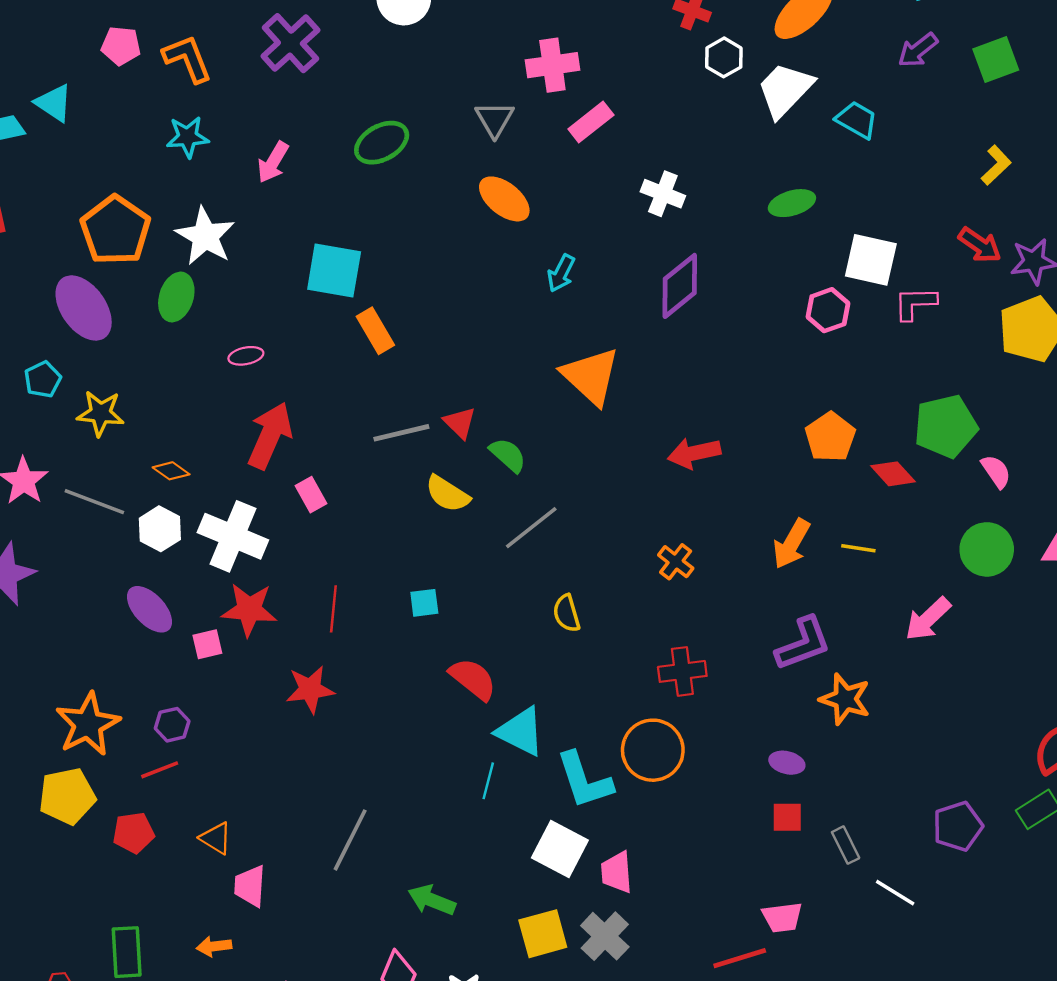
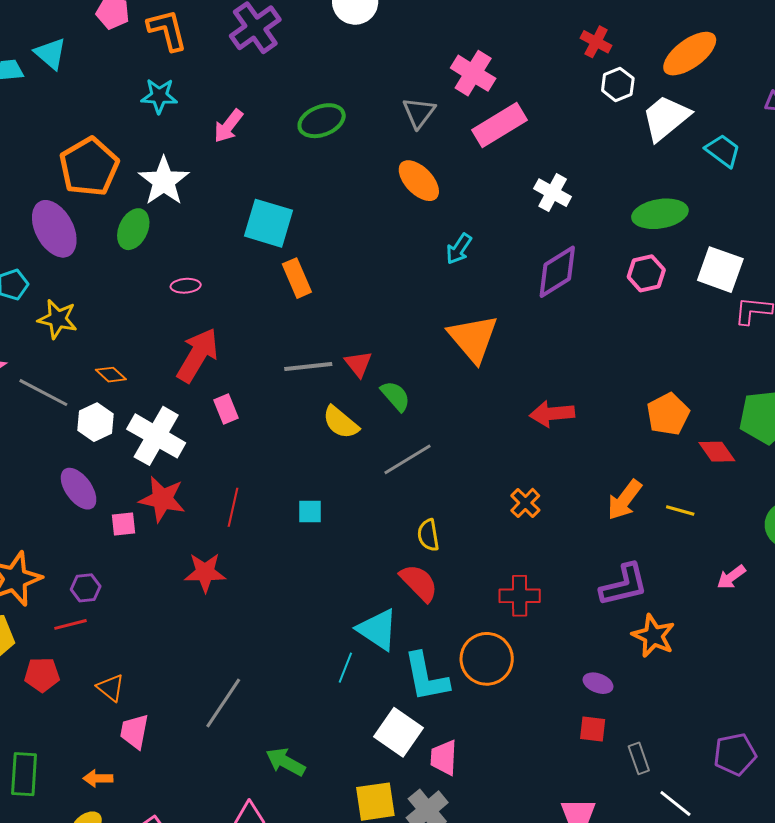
pink cross: (552, 65) -> (473, 73), turned 33
pink rectangle: (591, 122) -> (500, 125), size x1.4
green ellipse: (792, 203) -> (660, 214), size x1.4
pink hexagon: (828, 310) -> (646, 273), moved
pink arrow: (928, 619) -> (731, 577), size x0.7
red semicircle: (473, 679) -> (419, 583), moved

